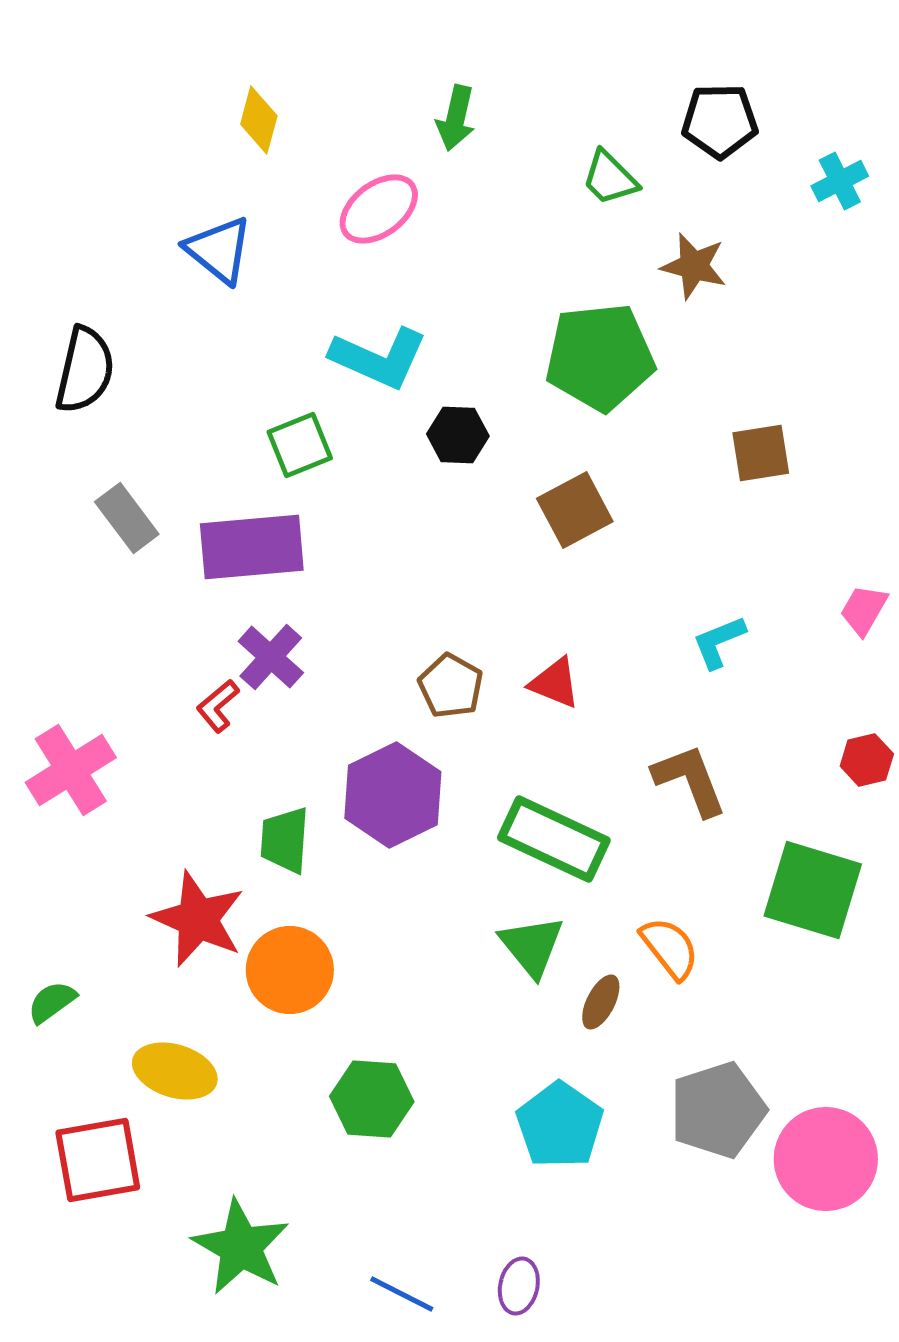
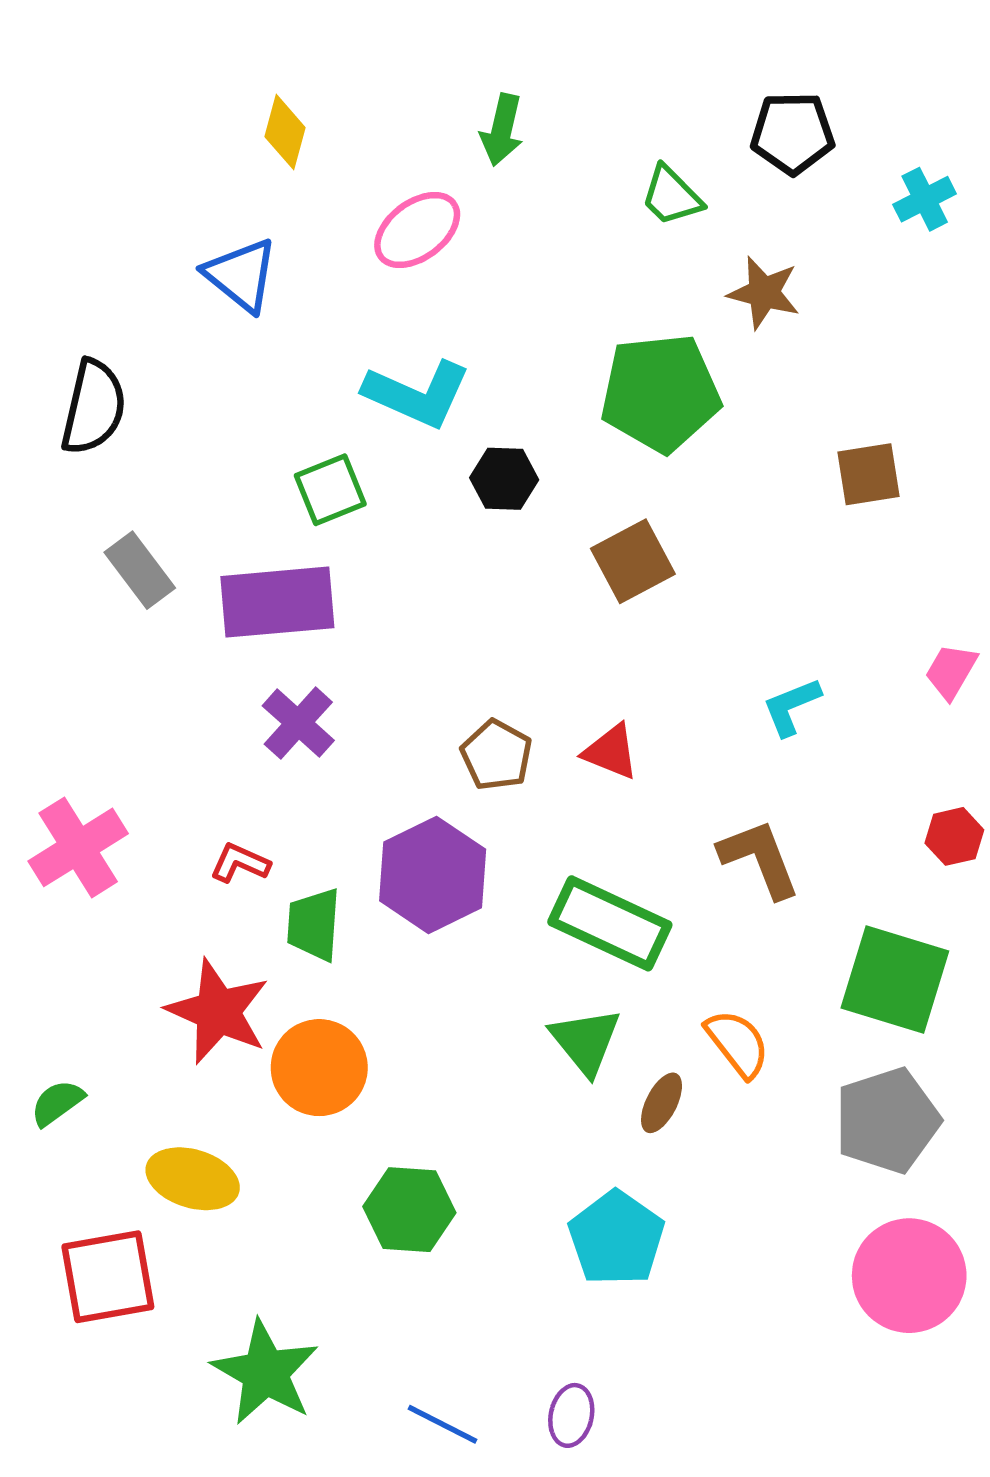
brown square: (761, 453) -> (868, 474), moved
red L-shape: (218, 706) -> (240, 863), moved, turned 64
gray pentagon: (718, 1110) -> (887, 1120), moved

